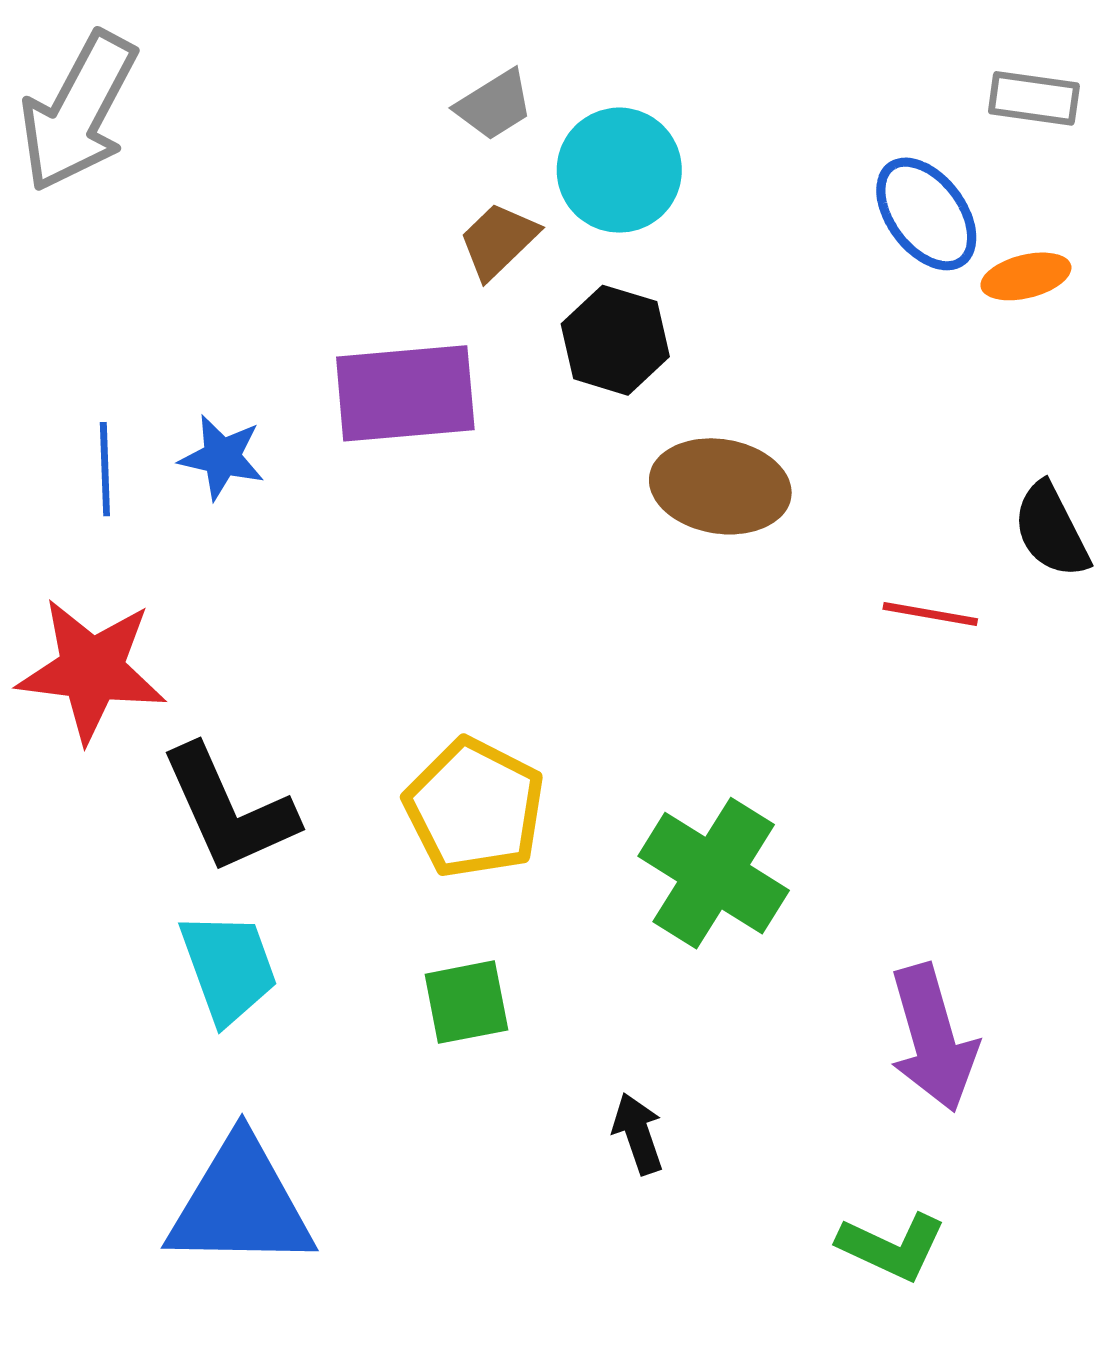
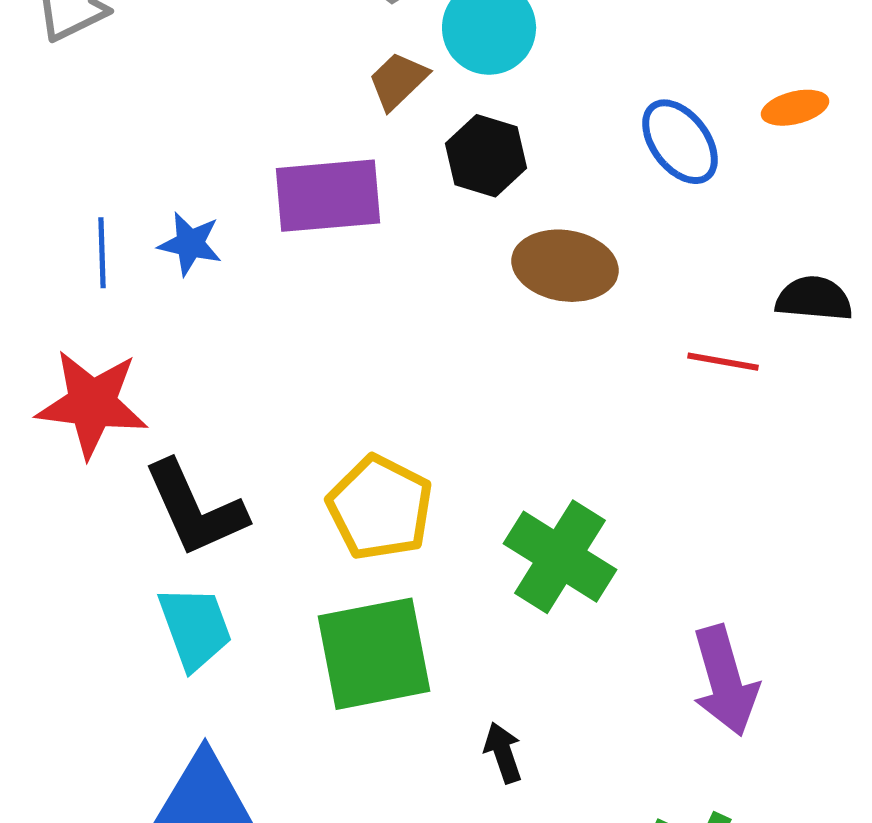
blue ellipse: (926, 214) -> (680, 142), moved
black semicircle: (1051, 530) -> (814, 299), turned 122
green square: (466, 1002) -> (374, 654), size x1.8

